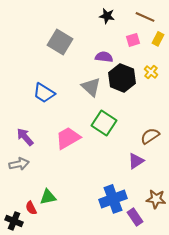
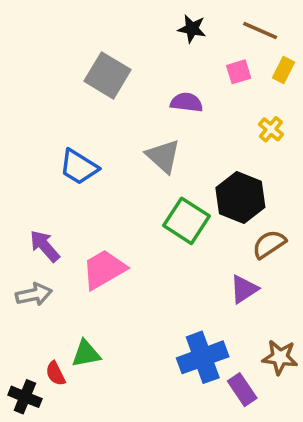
black hexagon: (122, 78) -> (240, 197), moved
pink trapezoid: (68, 138) -> (104, 269), moved

